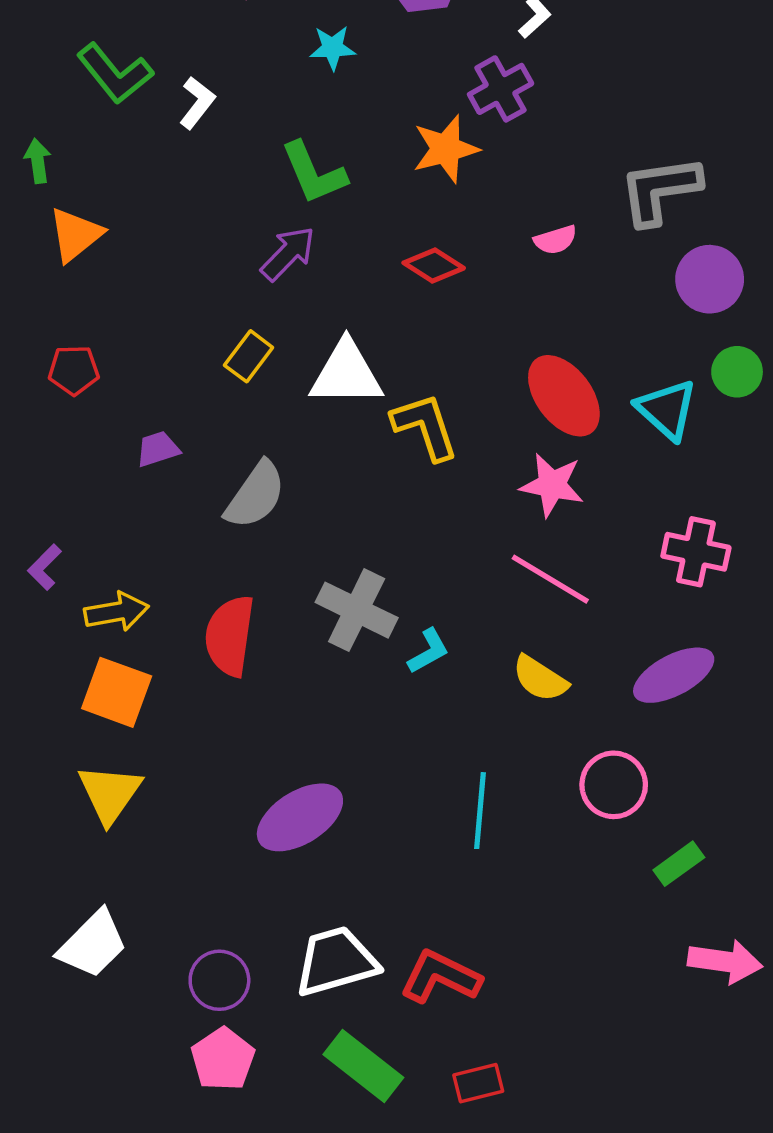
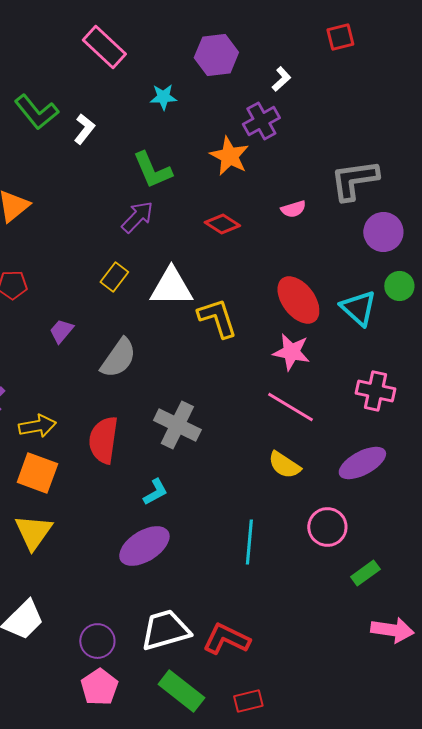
orange star: (446, 149) -> (229, 156), turned -30
purple trapezoid: (158, 449) -> (61, 331), turned -32
cyan L-shape: (429, 651) -> (155, 492), moved

